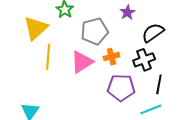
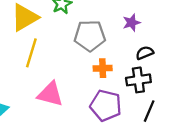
black semicircle: (153, 33) -> (145, 53), moved, size x0.7
pink triangle: (82, 62) -> (50, 94), moved, turned 35

